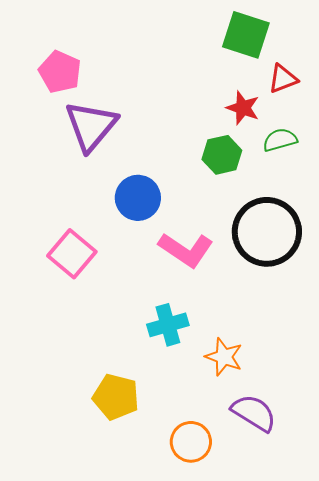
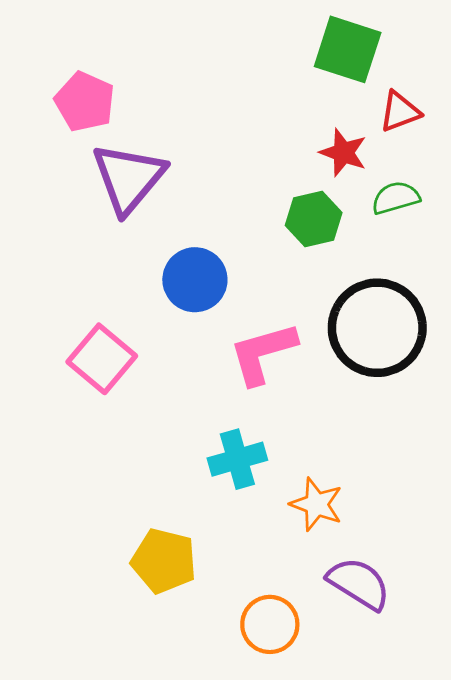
pink L-shape: (186, 250) -> (263, 353), turned 130

